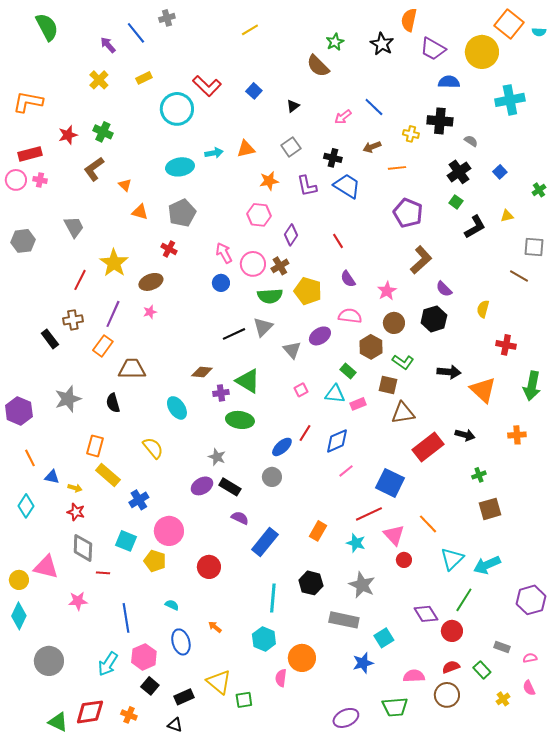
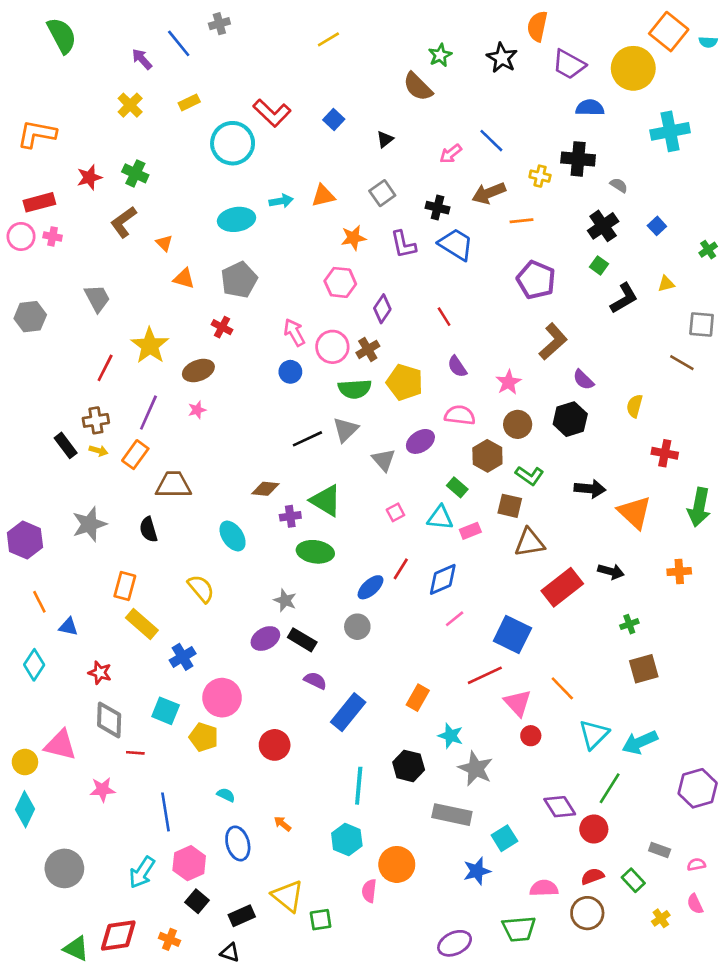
brown arrow: (372, 147) -> (489, 193), size x1.4
yellow arrow: (75, 488) -> (99, 451), moved
cyan star: (356, 543) -> (451, 736), moved

